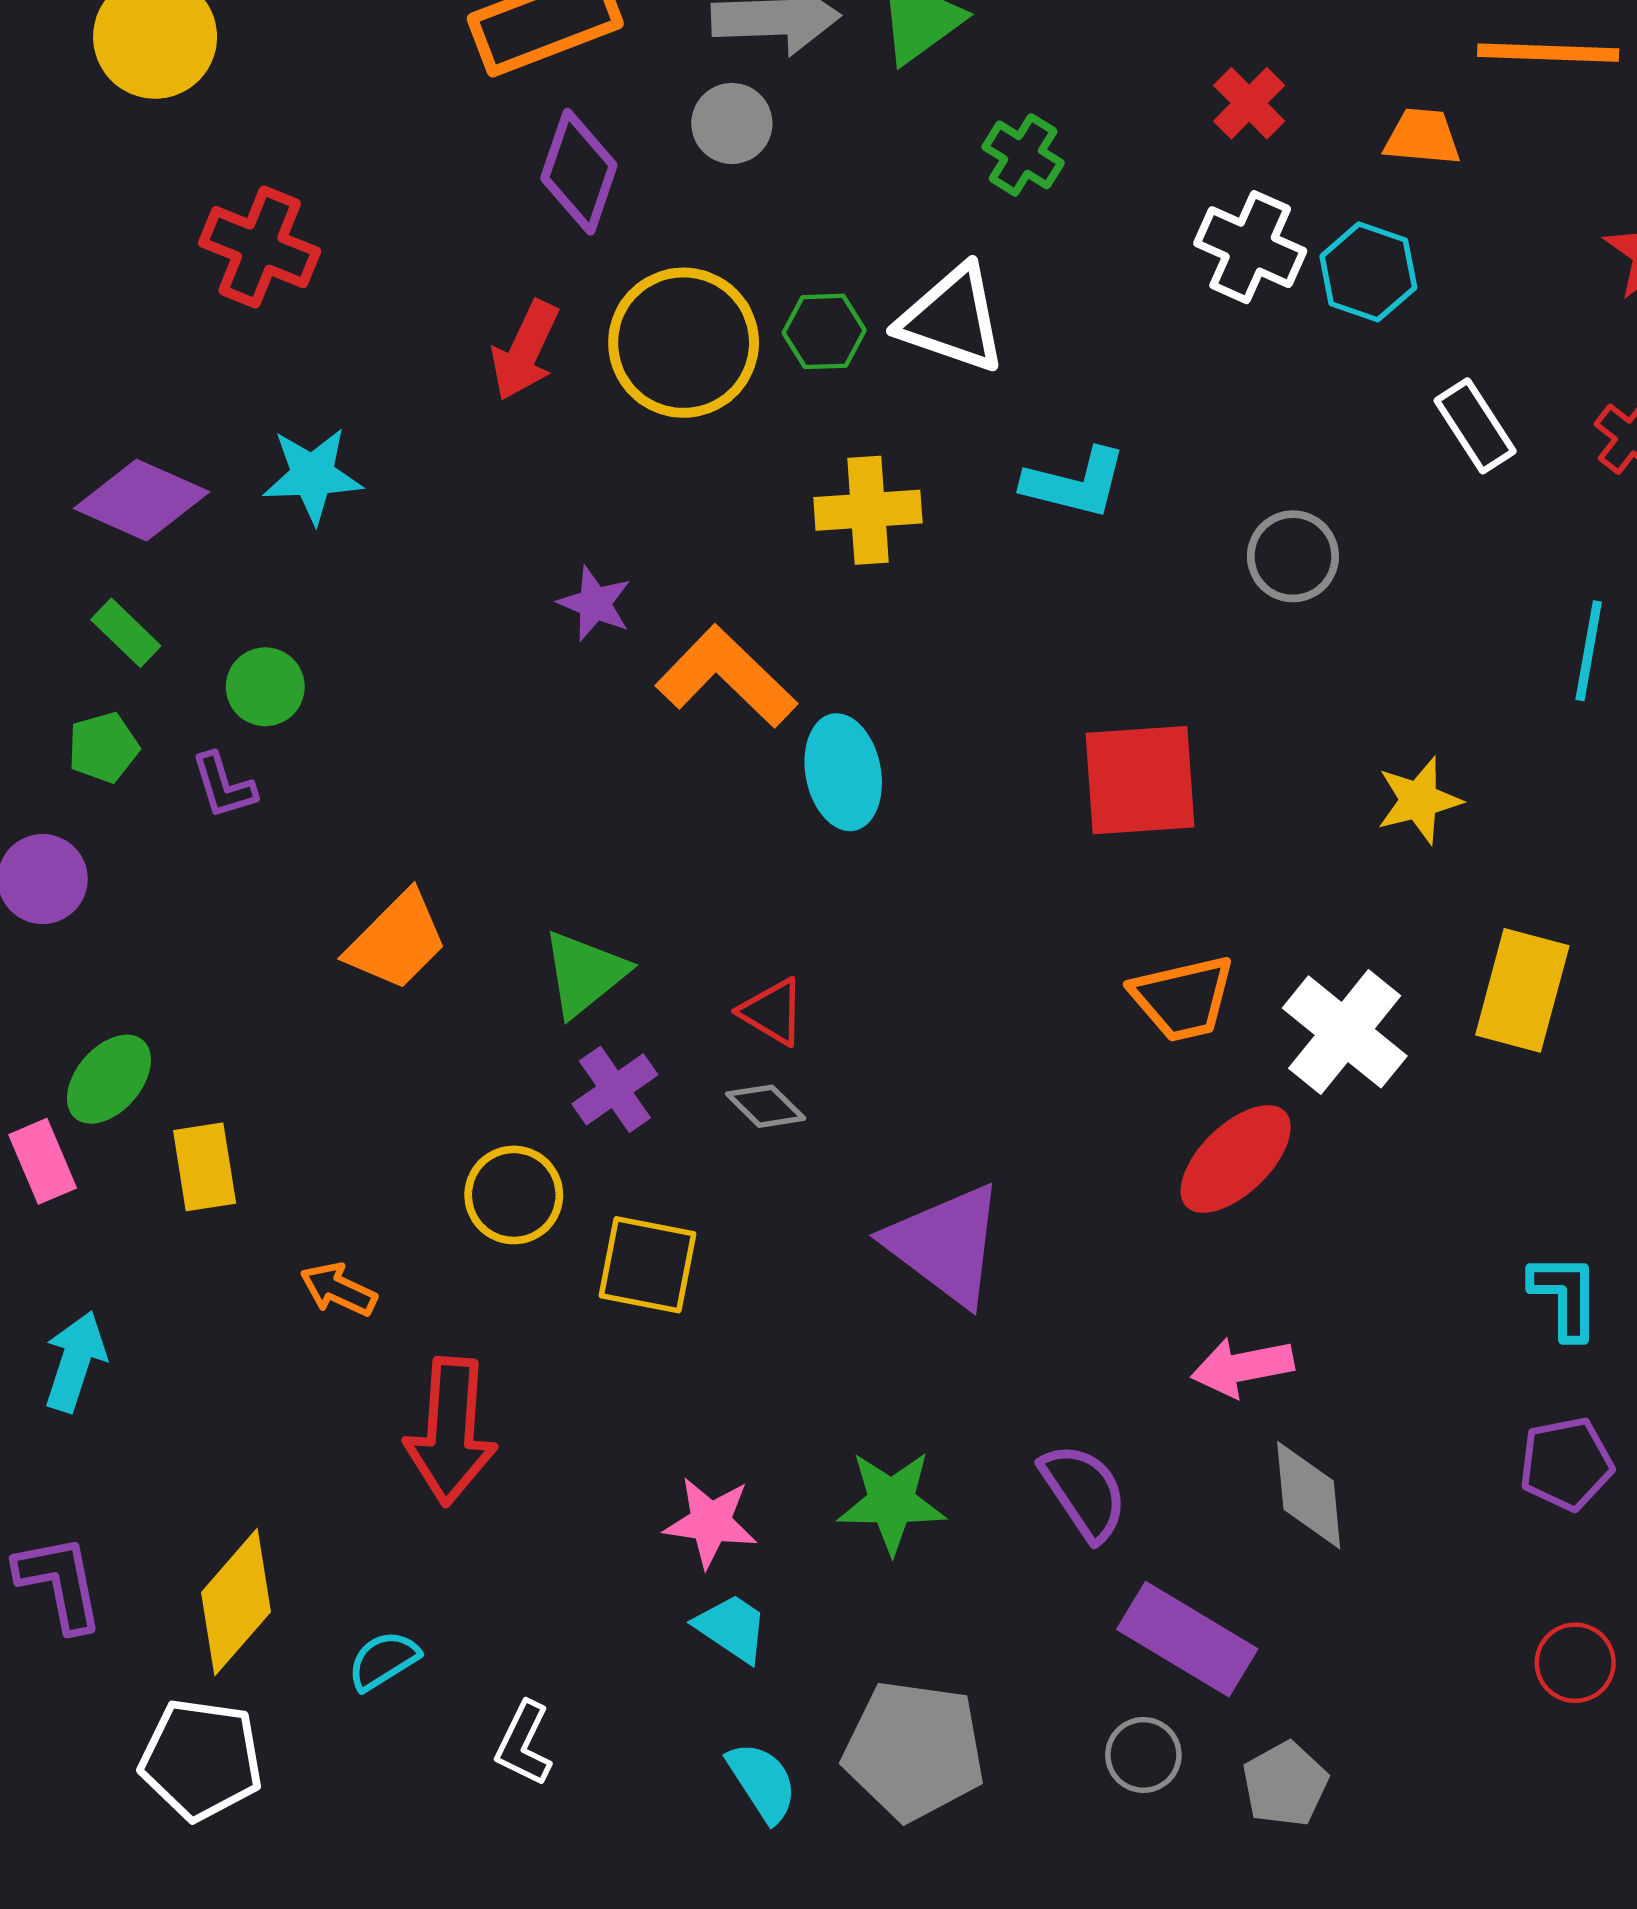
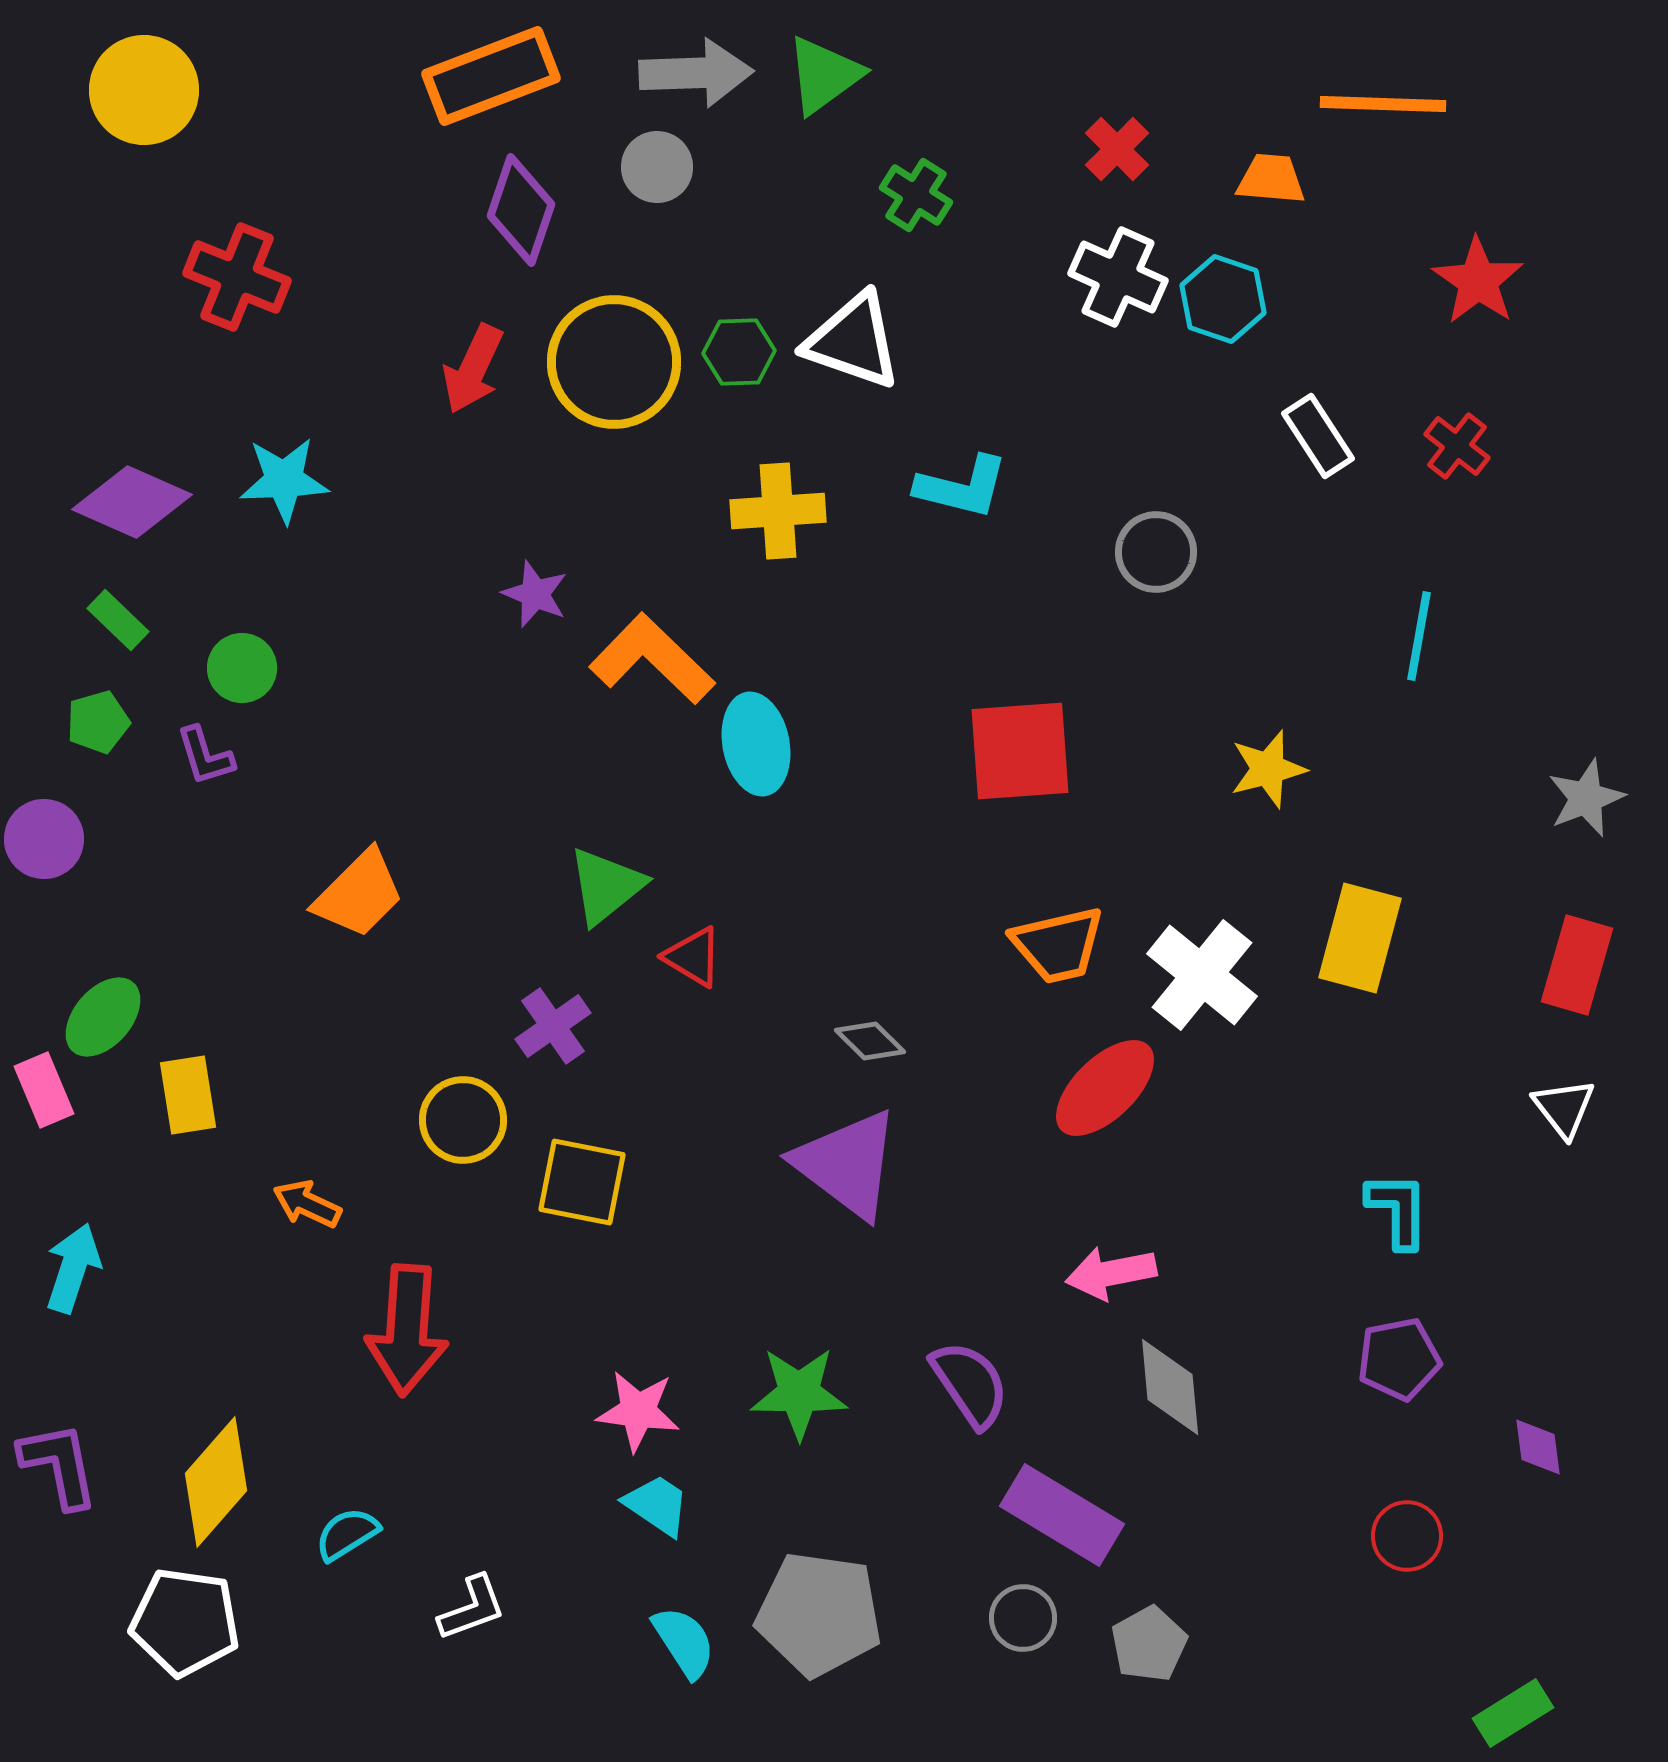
green triangle: (585, 973) -> (606, 886), moved
gray diamond: (766, 1106) -> (870, 1041), moved
white L-shape: (524, 1744) -> (472, 1608), turned -136

